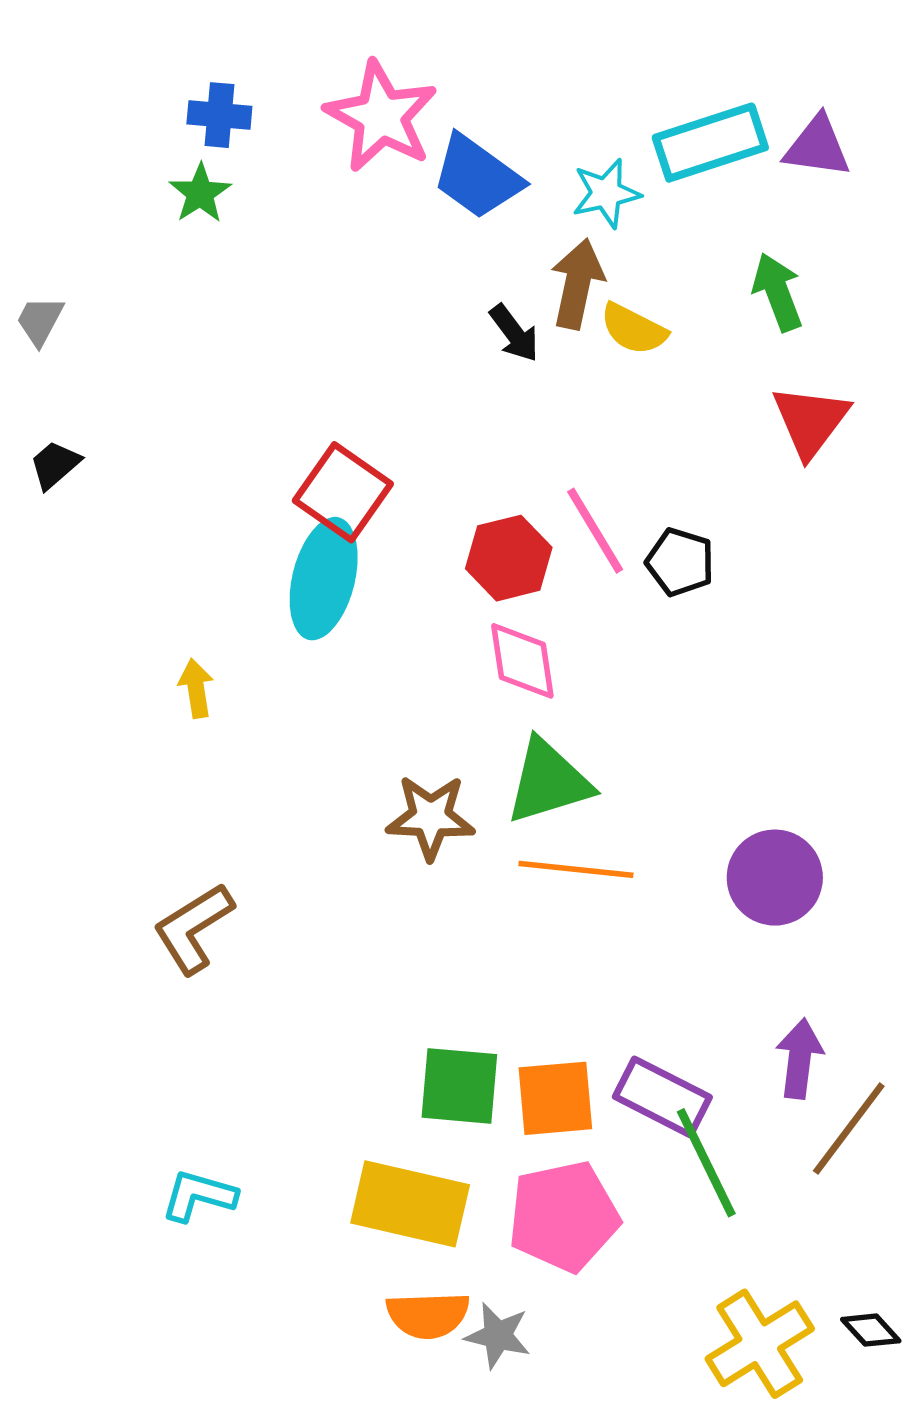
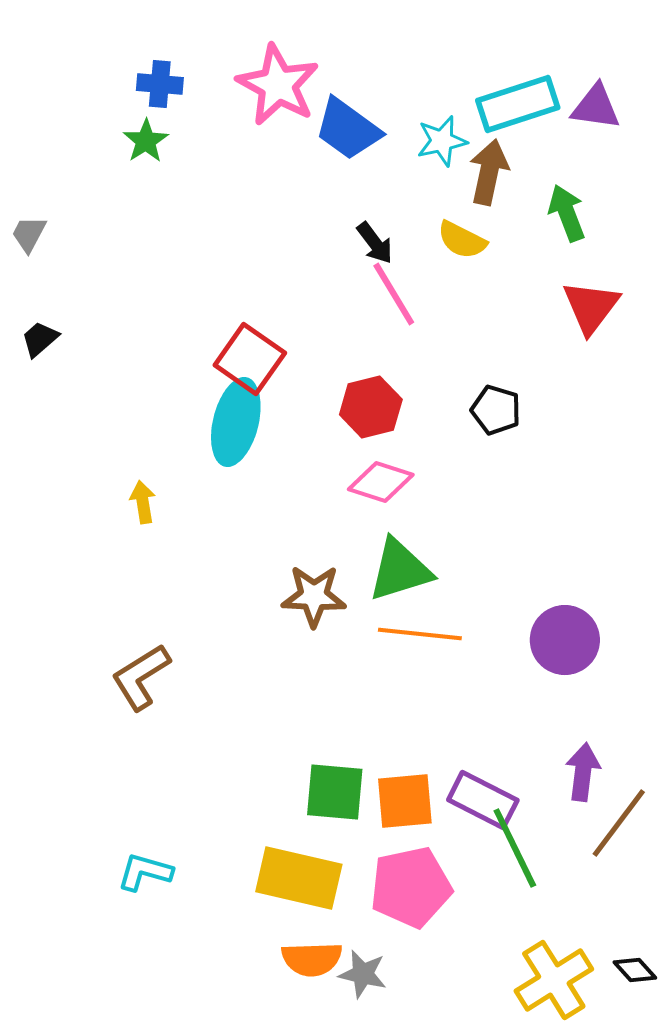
brown arrow: (577, 284) -> (489, 172), moved
pink line: (595, 531) -> (394, 294), moved
pink diamond: (522, 661) -> (381, 482), turned -64

